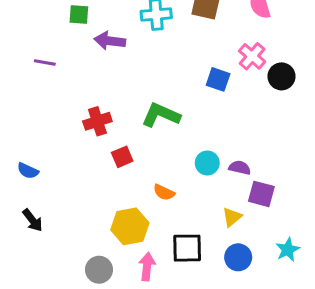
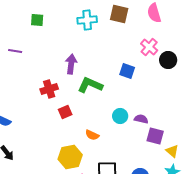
purple arrow: (110, 41) -> (71, 64), moved, turned 90
blue square: (218, 79) -> (127, 71), moved
yellow triangle: (232, 217) -> (172, 151), moved, turned -40

